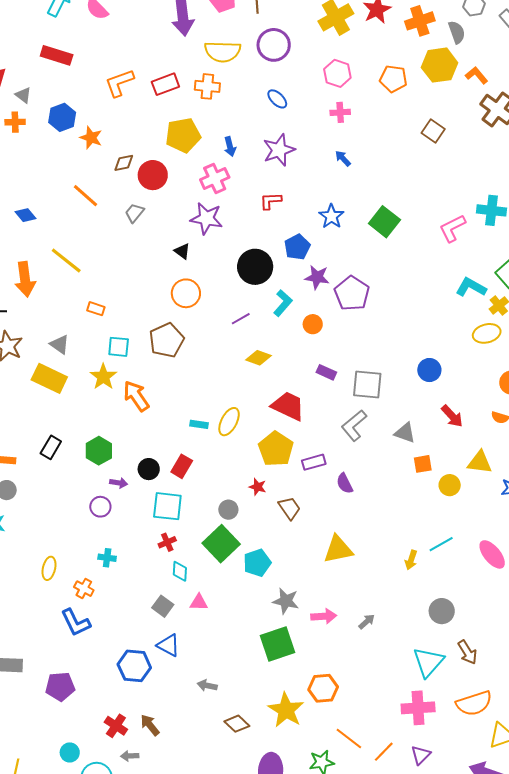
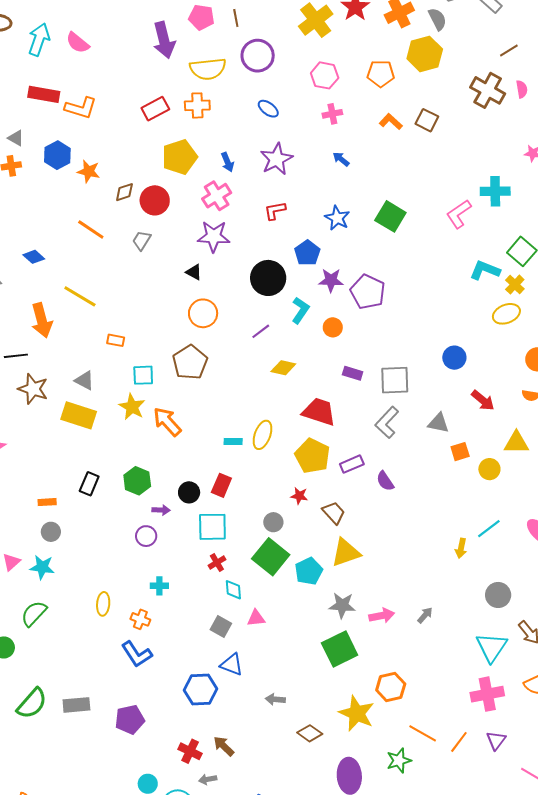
orange L-shape: (476, 75) -> (391, 122), moved
orange L-shape: (119, 83) -> (81, 108), moved, turned -136
yellow triangle: (338, 549) -> (346, 553), moved

